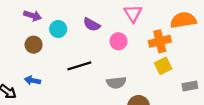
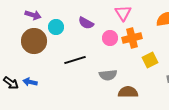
orange cross: (160, 41) -> (132, 38), moved
brown circle: (34, 45) -> (34, 41), size x1.6
blue arrow: (32, 80) -> (30, 82), moved

